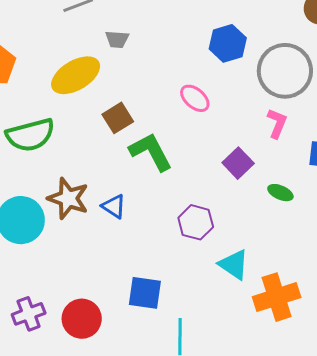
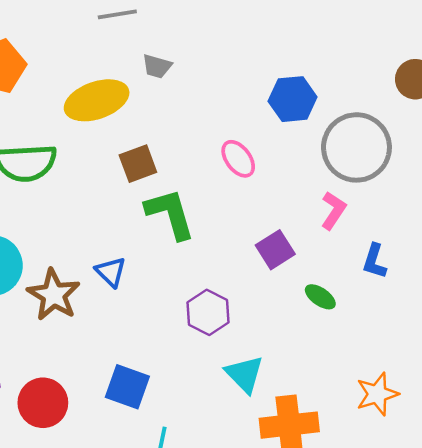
brown star: (68, 198) -> (54, 295), moved

